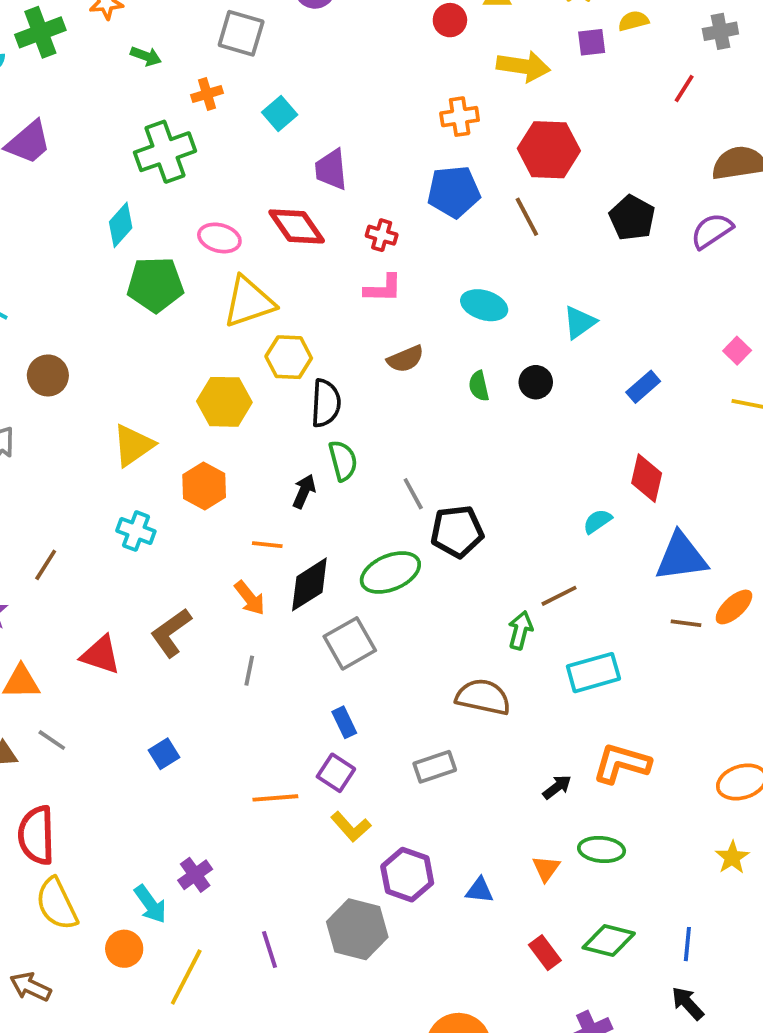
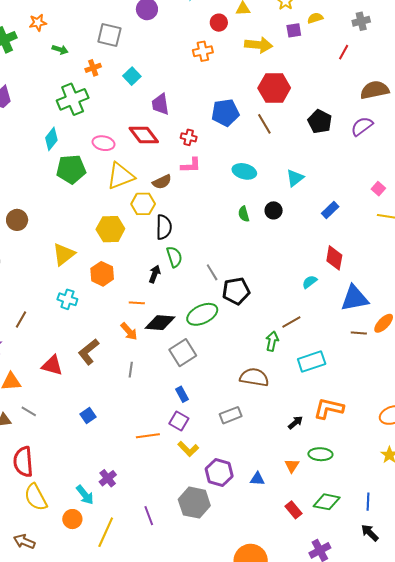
orange cross: (460, 117) -> (203, 51), moved
brown semicircle: (405, 359) -> (162, 182), moved
black diamond: (309, 584) -> (160, 323), turned 40

